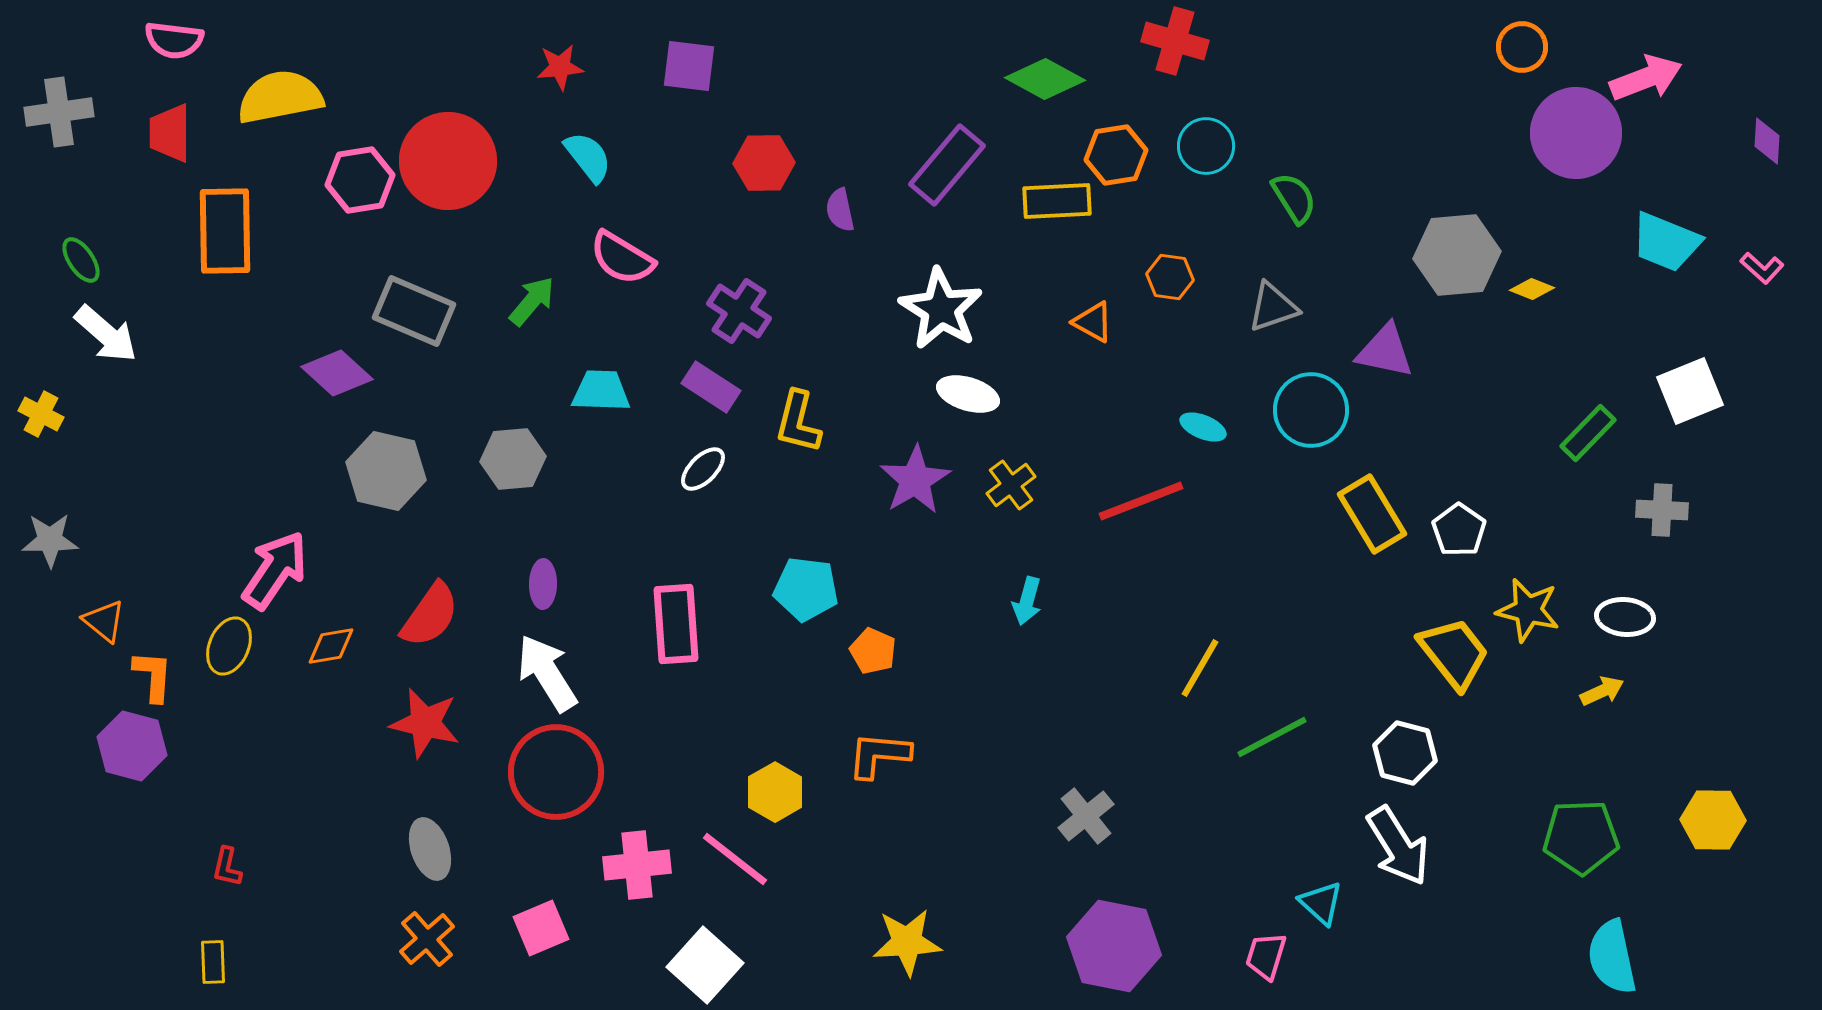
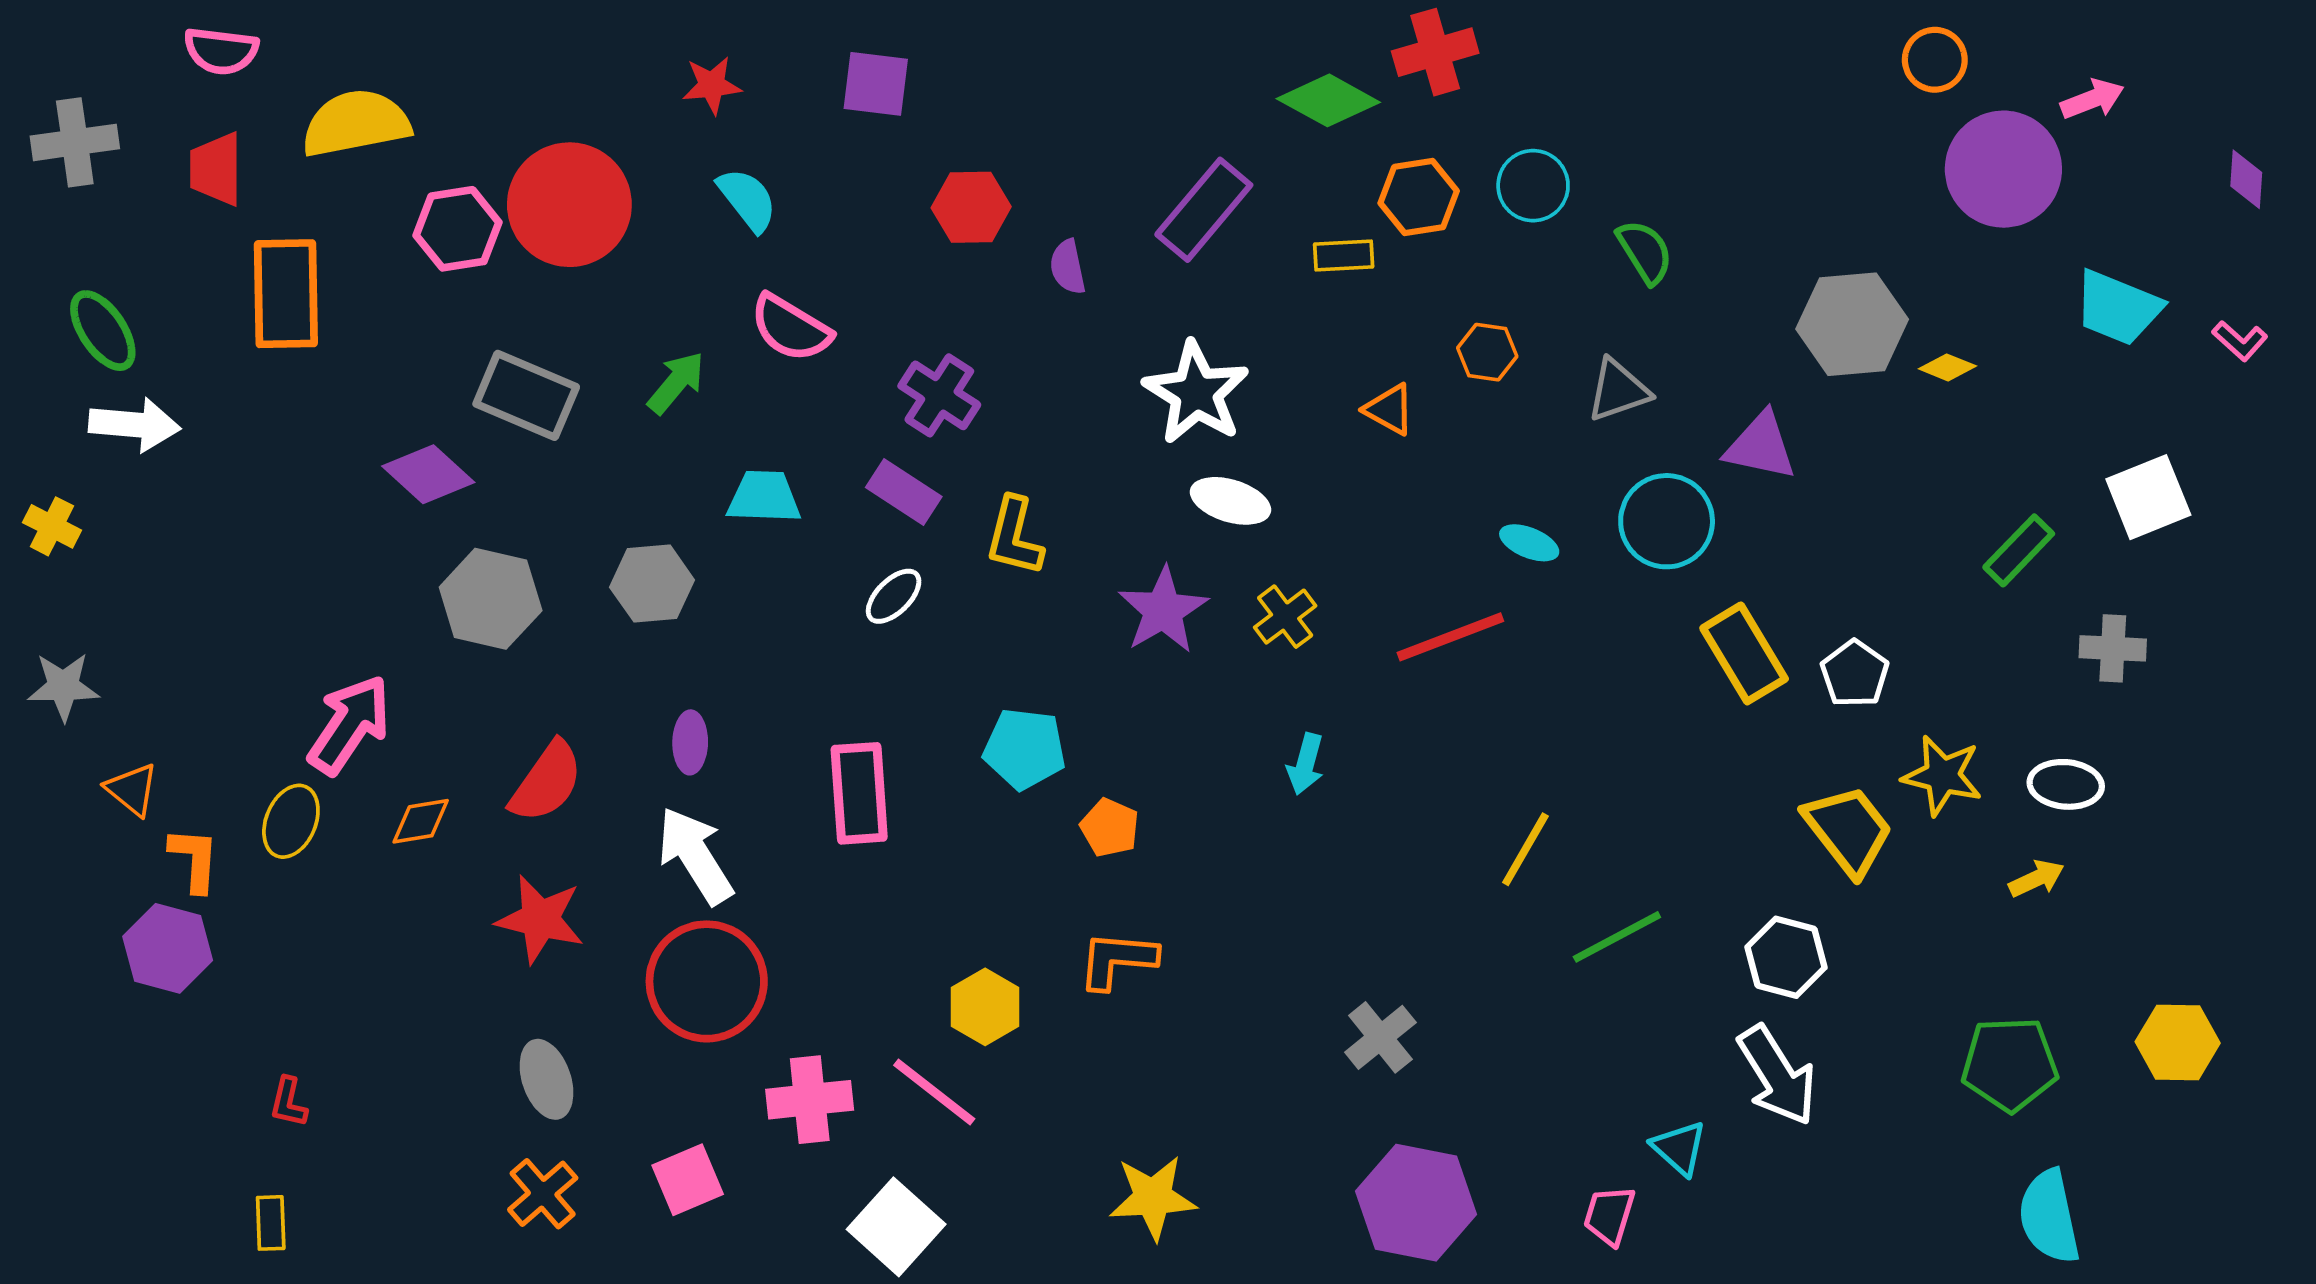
red cross: (1175, 41) -> (1435, 52), moved, turned -32
pink arrow: (1646, 78) -> (2092, 99), size x0.7
yellow rectangle: (1057, 201) -> (1344, 256), size x0.7
green ellipse: (81, 260) -> (103, 331), size x1.4
white arrow: (106, 334) -> (135, 425), turned -36

